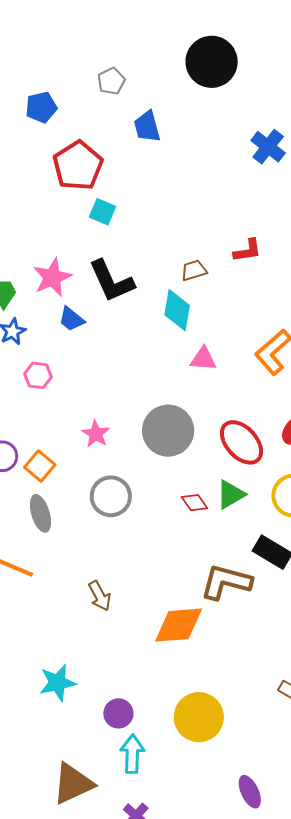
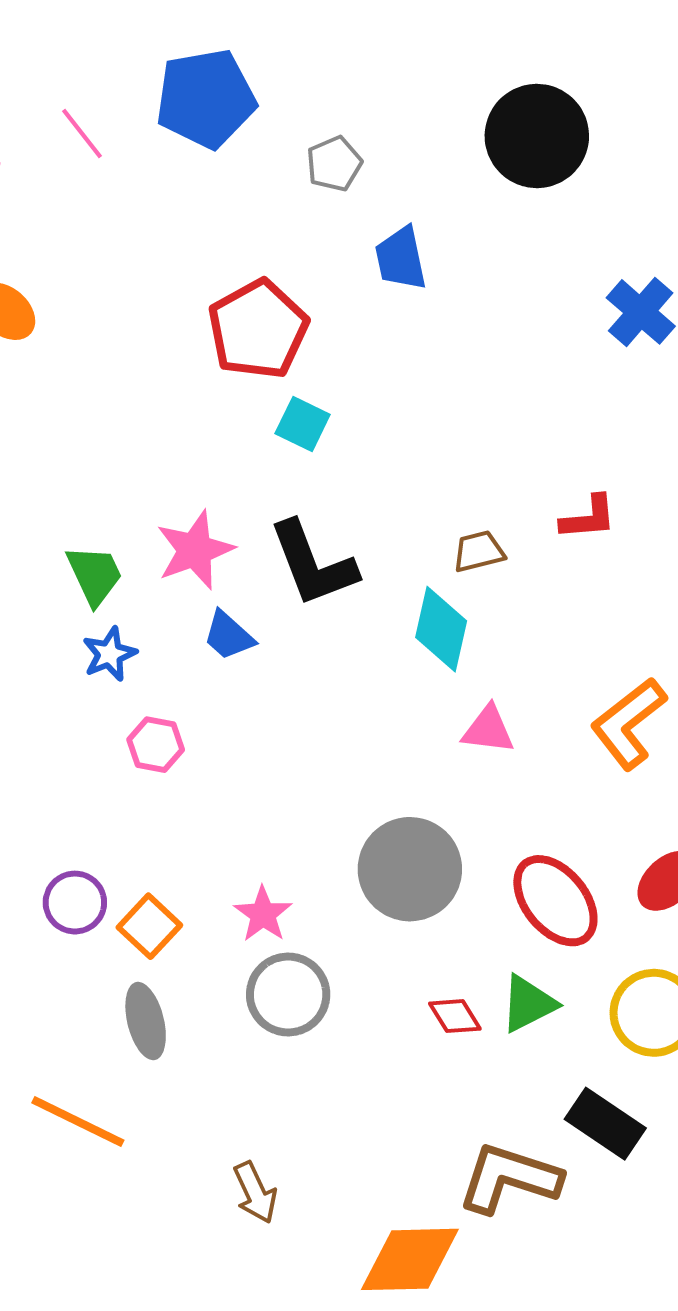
blue pentagon: (41, 107) -> (206, 99), moved, size x1.6
pink star: (96, 434) -> (263, 914), moved

